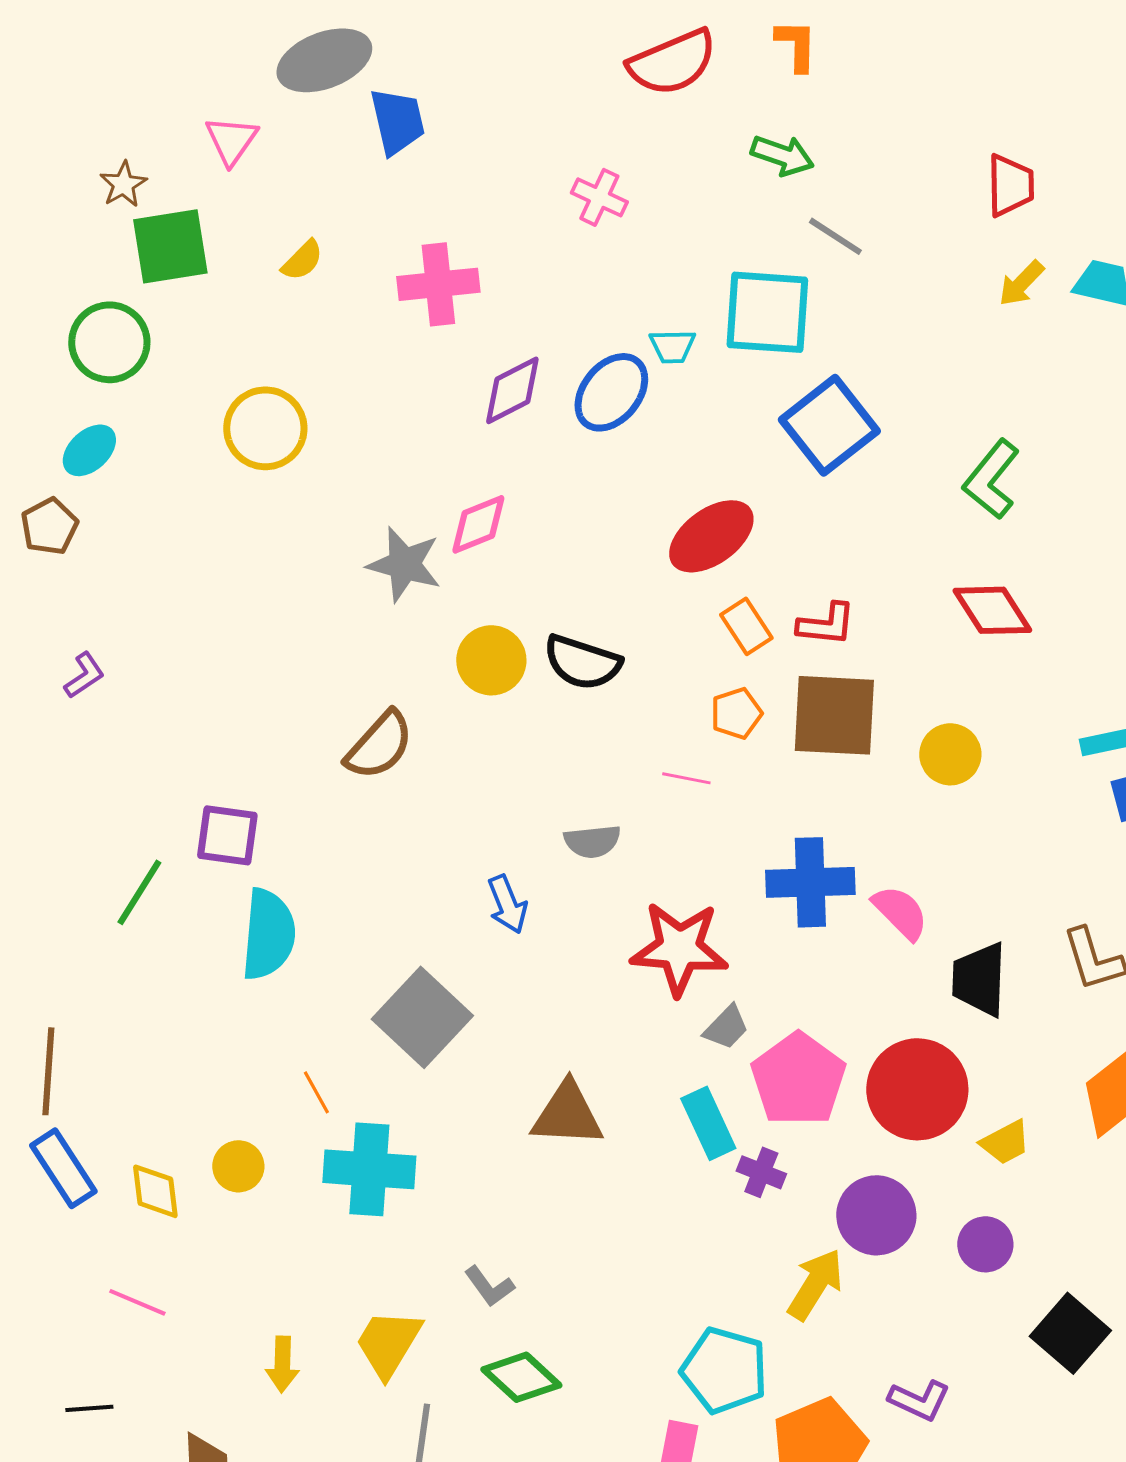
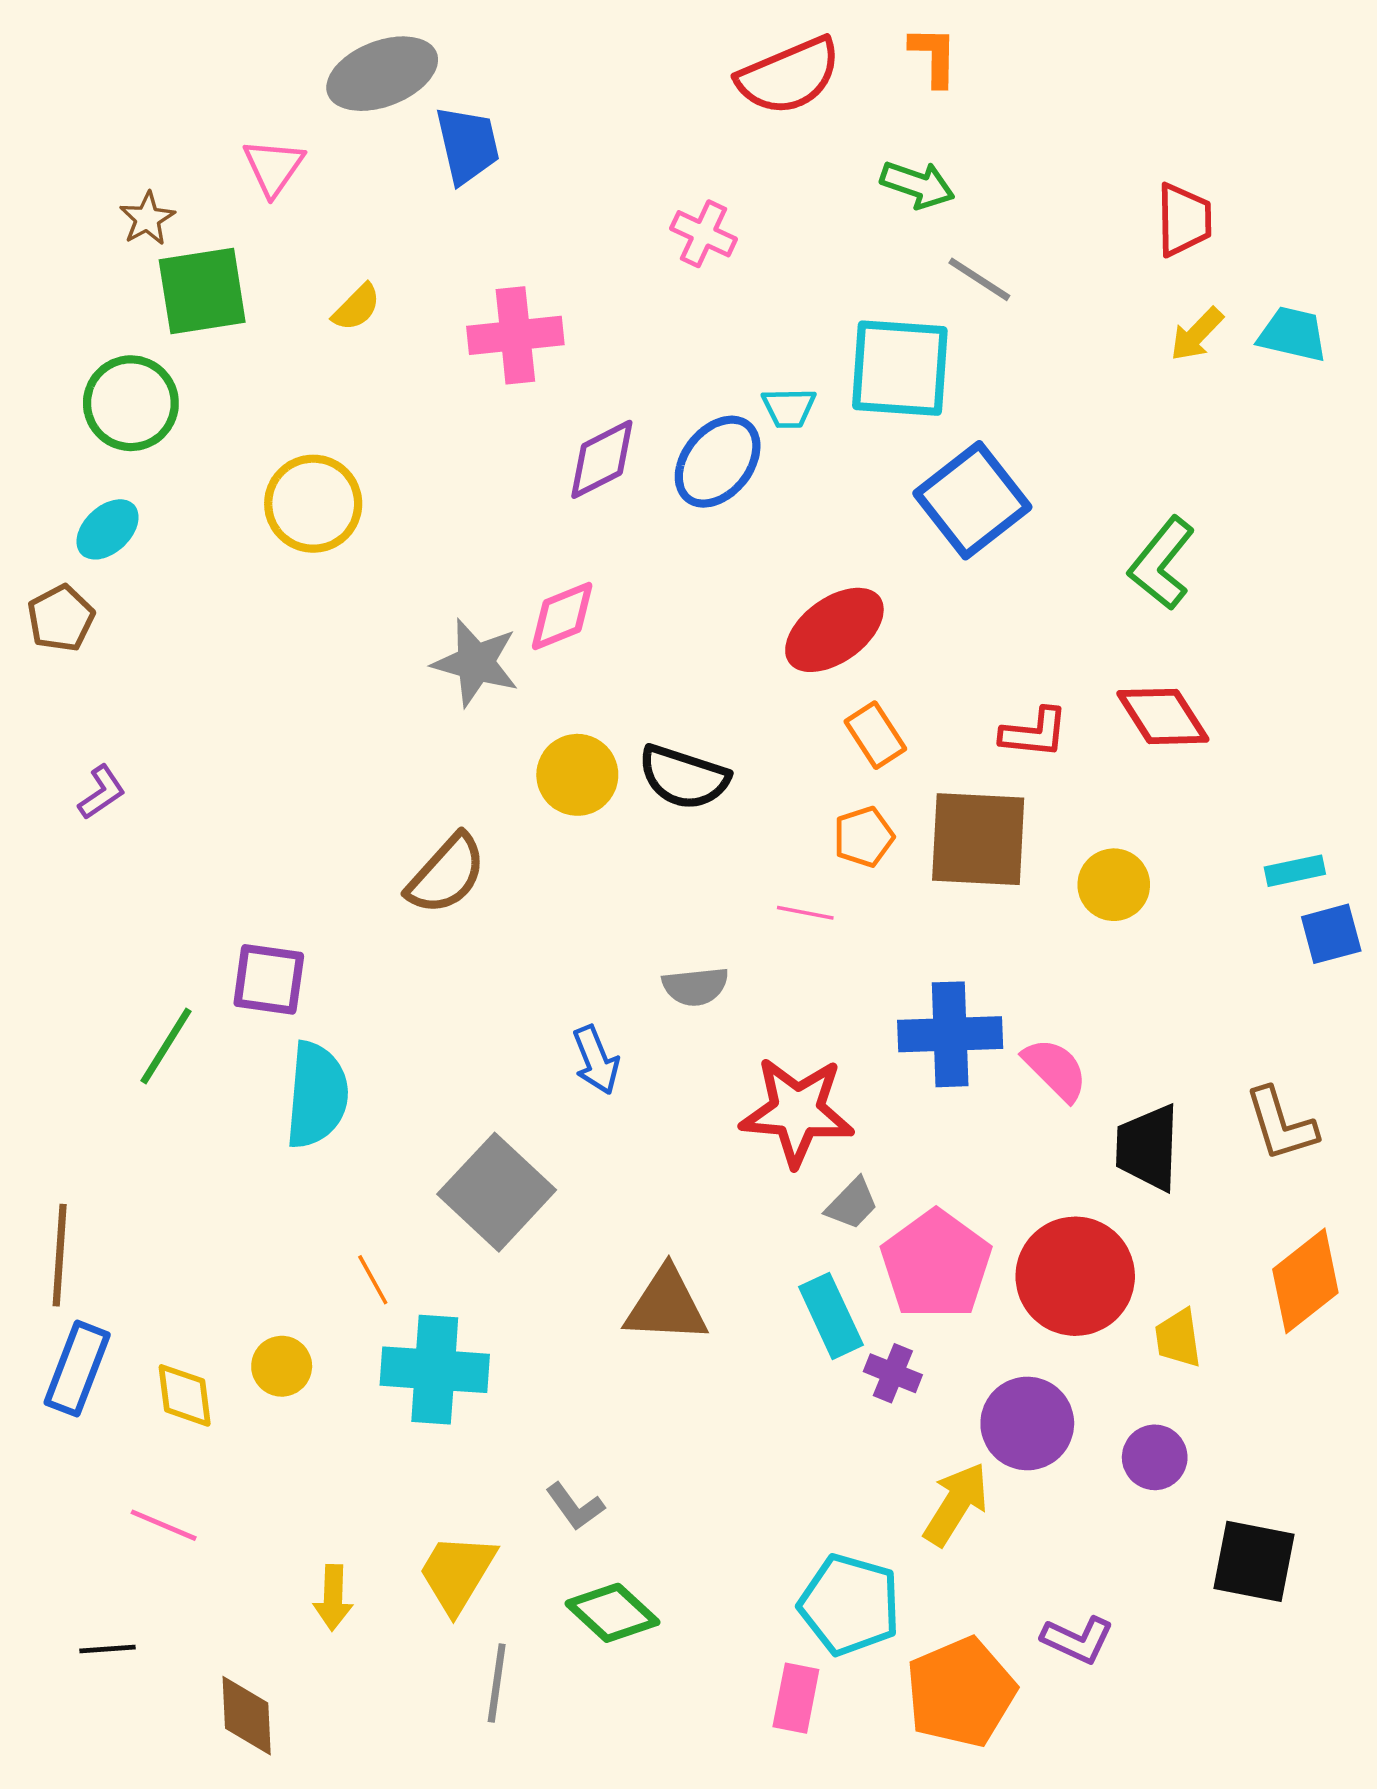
red L-shape: (826, 624) -> (1034, 733), moved
yellow trapezoid: (1005, 1142) -> (1178, 1338), turned 110
blue rectangle: (63, 1168) -> (77, 1369), turned 54
black square: (1070, 1333) -> (1254, 1561), turned -30

